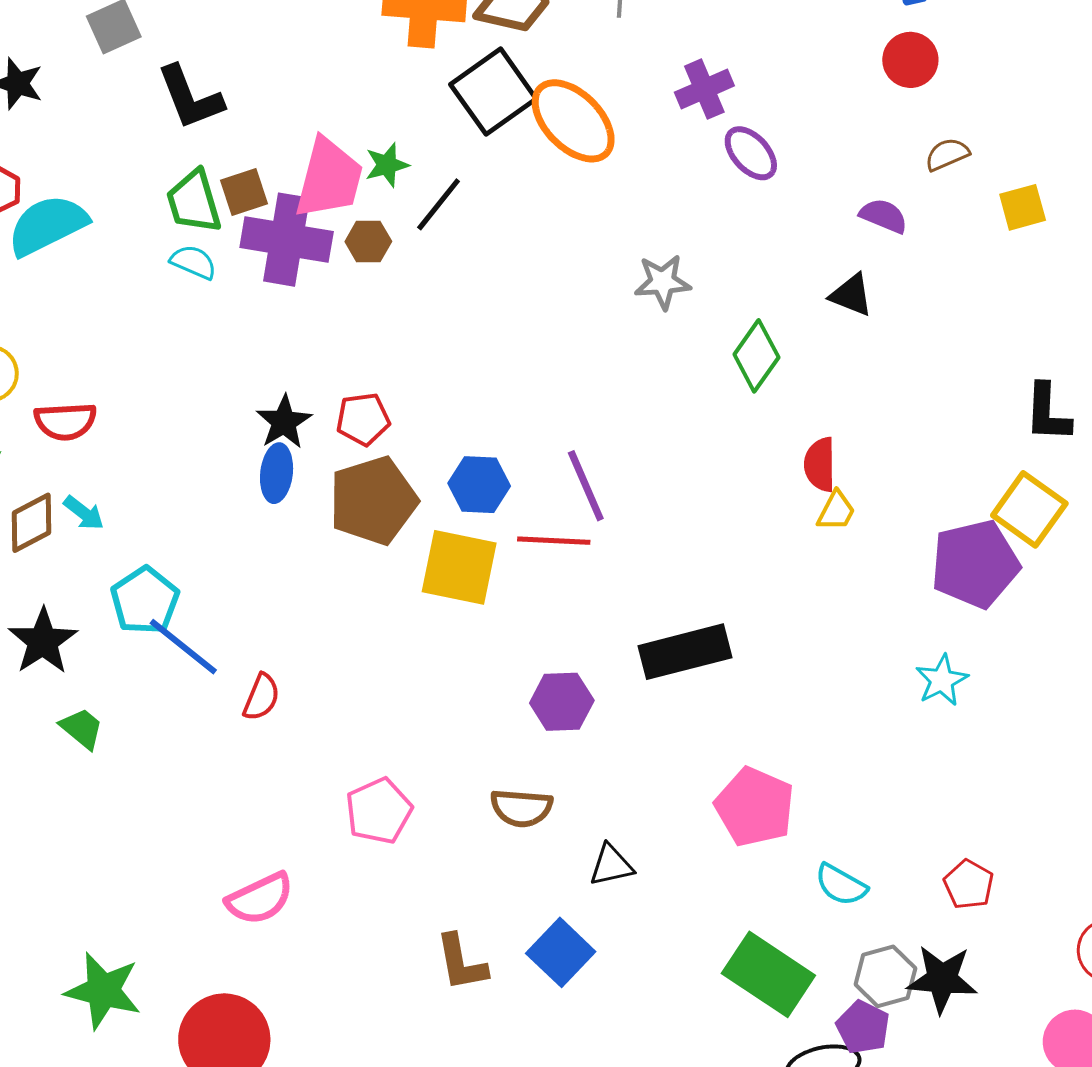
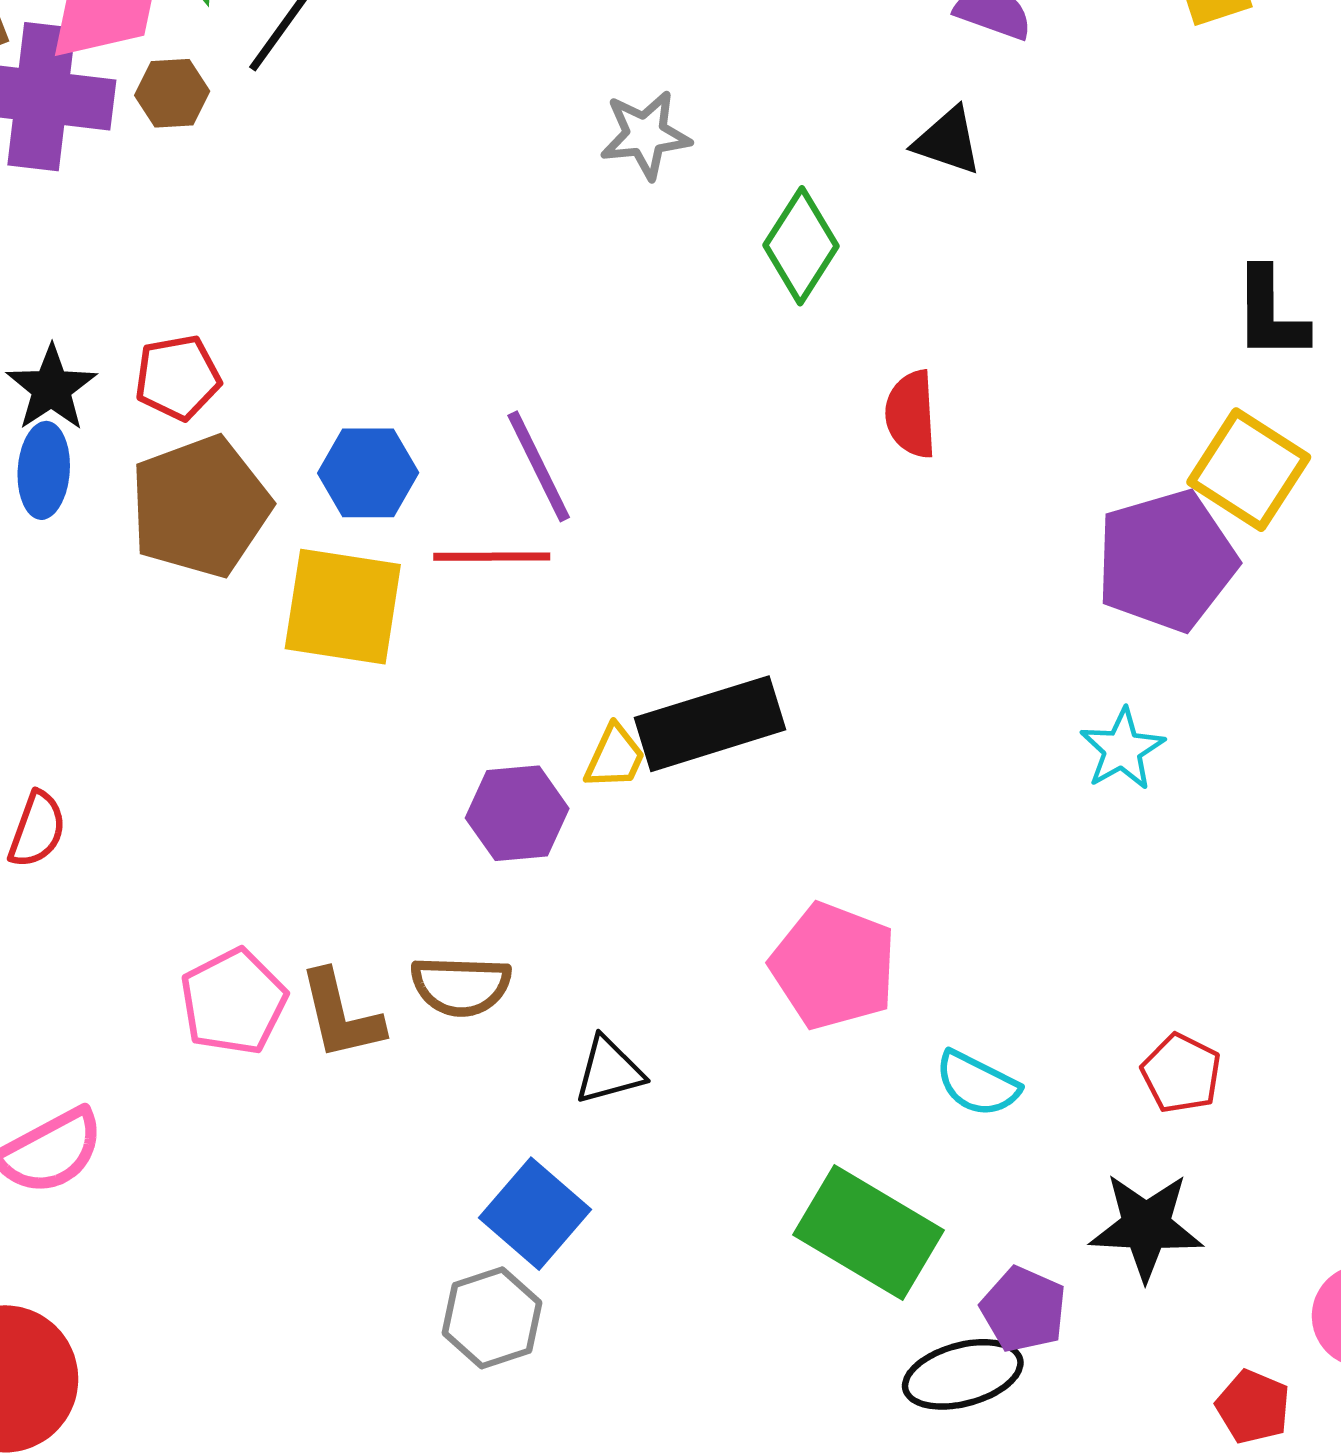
yellow trapezoid: (836, 511) -> (615, 757), moved
brown L-shape: (461, 963) -> (341, 1015), moved
gray hexagon: (885, 976) -> (492, 1318), moved

